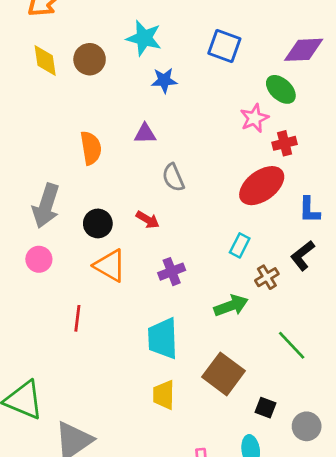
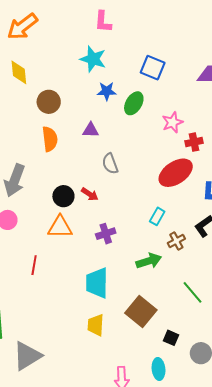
brown circle: (90, 59) -> (49, 102), moved
green ellipse: (281, 89) -> (134, 103), moved, turned 75
black circle: (98, 223) -> (63, 196), moved
orange triangle: (110, 266) -> (60, 227), turned -32

